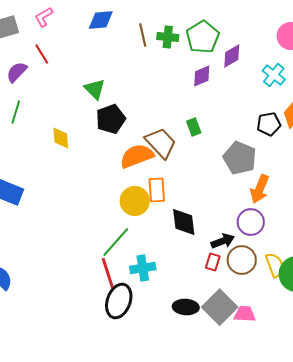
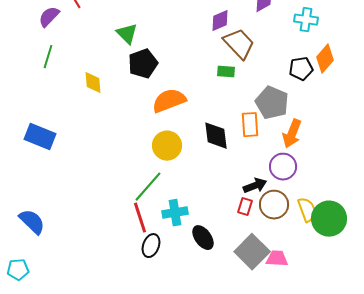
cyan cross: (274, 75) -> (306, 20), turned -30
purple diamond: (202, 76) -> (220, 21), moved
green rectangle: (194, 127) -> (226, 72), turned -66
brown trapezoid: (161, 143) -> (239, 44), moved
orange rectangle: (157, 190) -> (250, 125), moved
black diamond: (184, 222) -> (216, 136), moved
black ellipse: (119, 301) -> (151, 246), size x0.7
black ellipse: (186, 307) -> (203, 238), moved, turned 50

